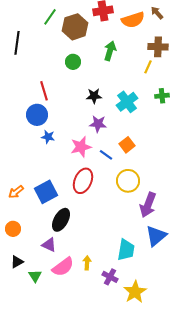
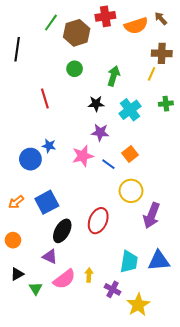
green arrow: (110, 51) -> (114, 76), moved
blue circle: (37, 115) -> (30, 159), moved
red ellipse: (83, 181) -> (98, 221), moved
blue triangle: (156, 236) -> (159, 261), moved, turned 35

